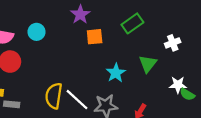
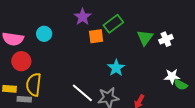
green rectangle: (132, 23) -> (113, 24), moved
green triangle: (148, 64) -> (145, 38), moved
yellow semicircle: (54, 96) -> (34, 85), moved

